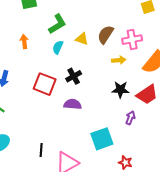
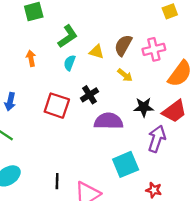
yellow arrow: (119, 60) -> (125, 75), moved, turned 48
purple semicircle: (73, 104) -> (109, 121), moved, size x1.4
purple arrow: (130, 118) -> (157, 139), size x1.6

